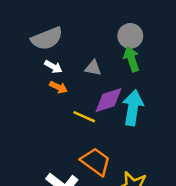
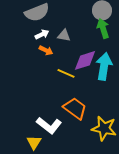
white arrow: (53, 67) -> (42, 34), turned -56
gray triangle: (93, 68) -> (64, 35), moved

